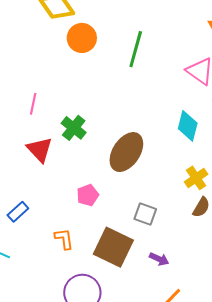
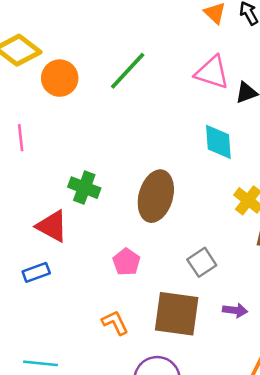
green line: (136, 49) -> (128, 71), turned 45
pink line: (33, 104) -> (21, 138), moved
blue rectangle: (18, 212) -> (36, 272), moved, turned 40
gray square: (145, 214) -> (202, 262), turned -35

